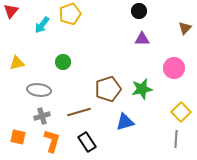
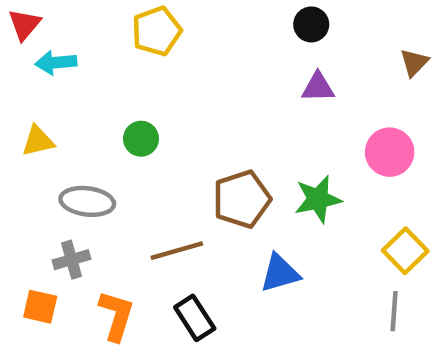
cyan arrow: (42, 25) -> (56, 63), moved, turned 48
gray cross: (42, 116) -> (72, 260), moved

